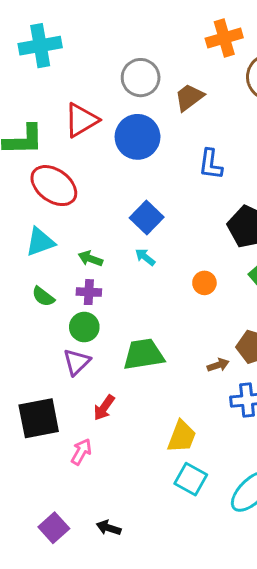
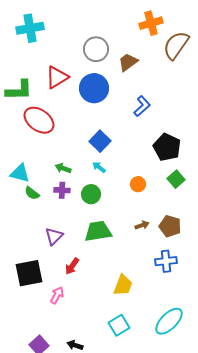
blue L-shape: (211, 164) -> (142, 106), turned -140
cyan triangle: (40, 242) -> (20, 173), moved, turned 35
green circle: (84, 327) -> (91, 194), moved
brown arrow: (218, 365) -> (142, 225), moved
cyan square: (191, 479) -> (119, 325), moved, turned 30

